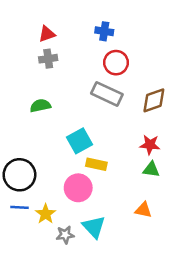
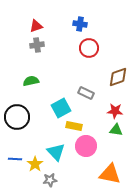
gray rectangle: (107, 94) -> (86, 93), moved, size x0.7
black circle: (19, 175) -> (17, 117), moved
pink circle: (78, 188) -> (86, 146), moved
orange triangle: (143, 210) -> (110, 174), moved, size x1.6
cyan triangle: (94, 227) -> (56, 152), moved

